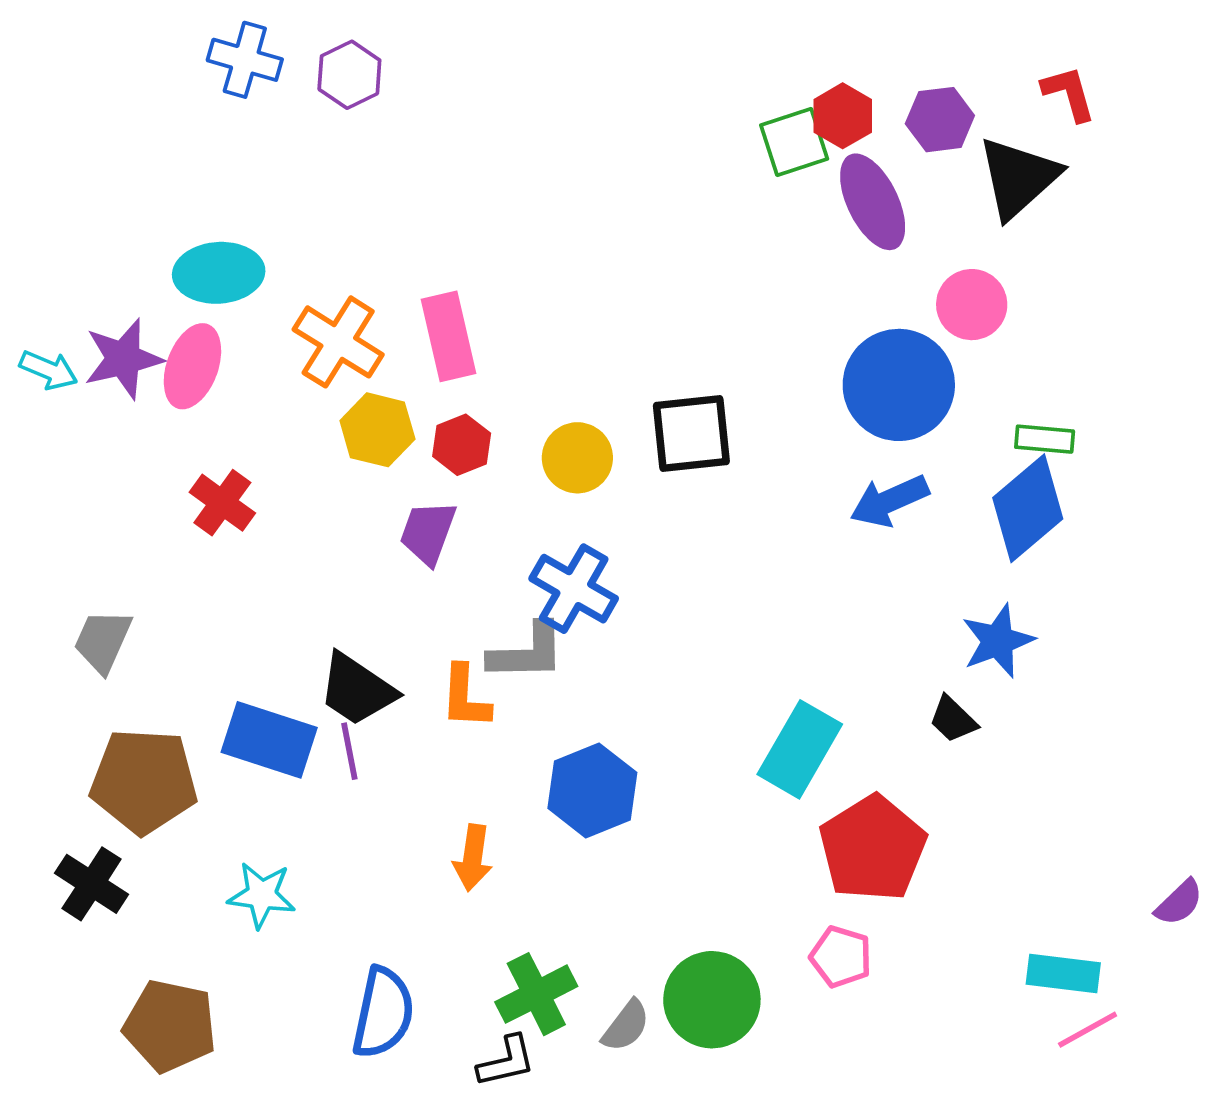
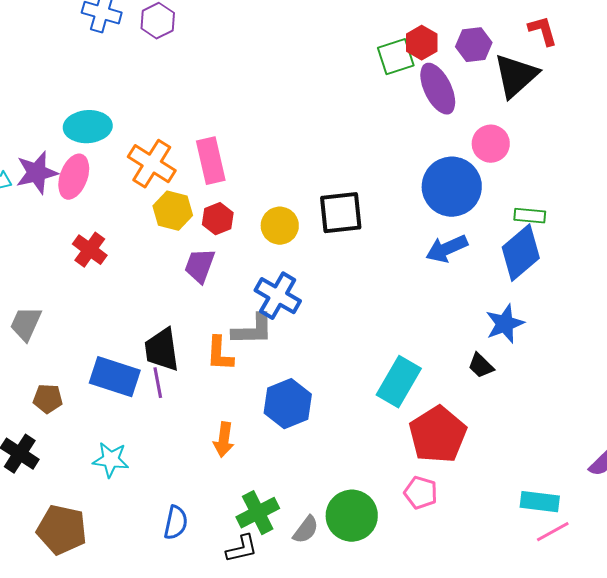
black trapezoid: (357, 690) -> (162, 350), turned 48
brown pentagon: (144, 781) -> (48, 399), size x0.5
blue semicircle: (383, 1013) -> (176, 523), size x0.7

